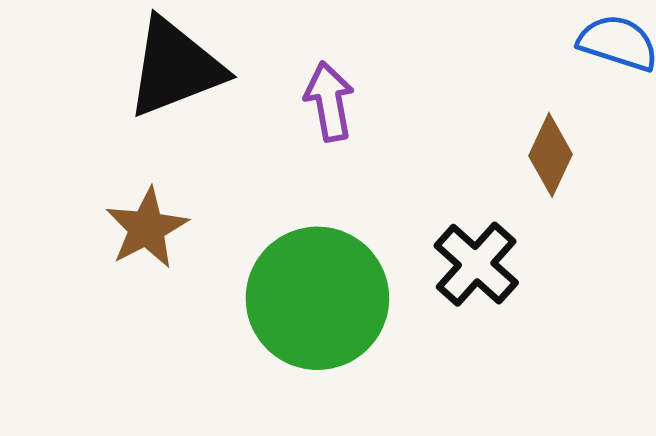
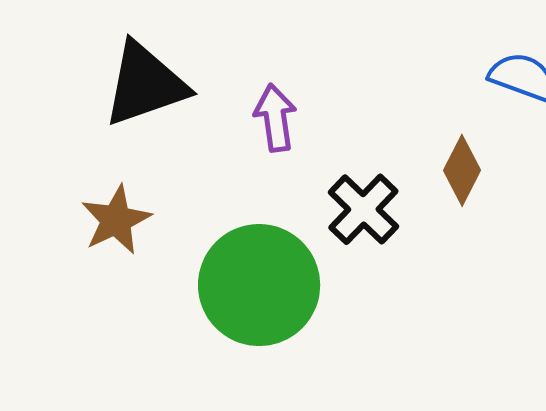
black cross: (476, 264) -> (363, 209), moved

